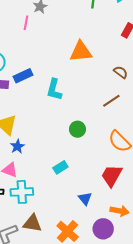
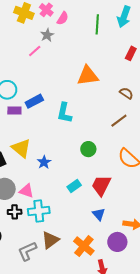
pink line: (26, 23) -> (35, 51), turned 40
blue star: (17, 146) -> (44, 162), moved
red trapezoid: (112, 176) -> (101, 185), moved
brown triangle: (32, 223) -> (50, 240), turned -42

